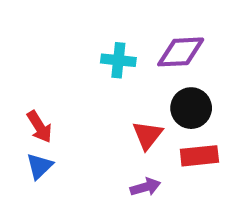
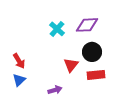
cyan cross: (118, 60) -> (57, 29), turned 35
purple arrow: (145, 187) -> (55, 90), moved

